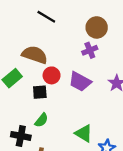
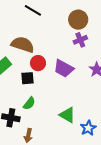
purple cross: (90, 50) -> (80, 40), moved

